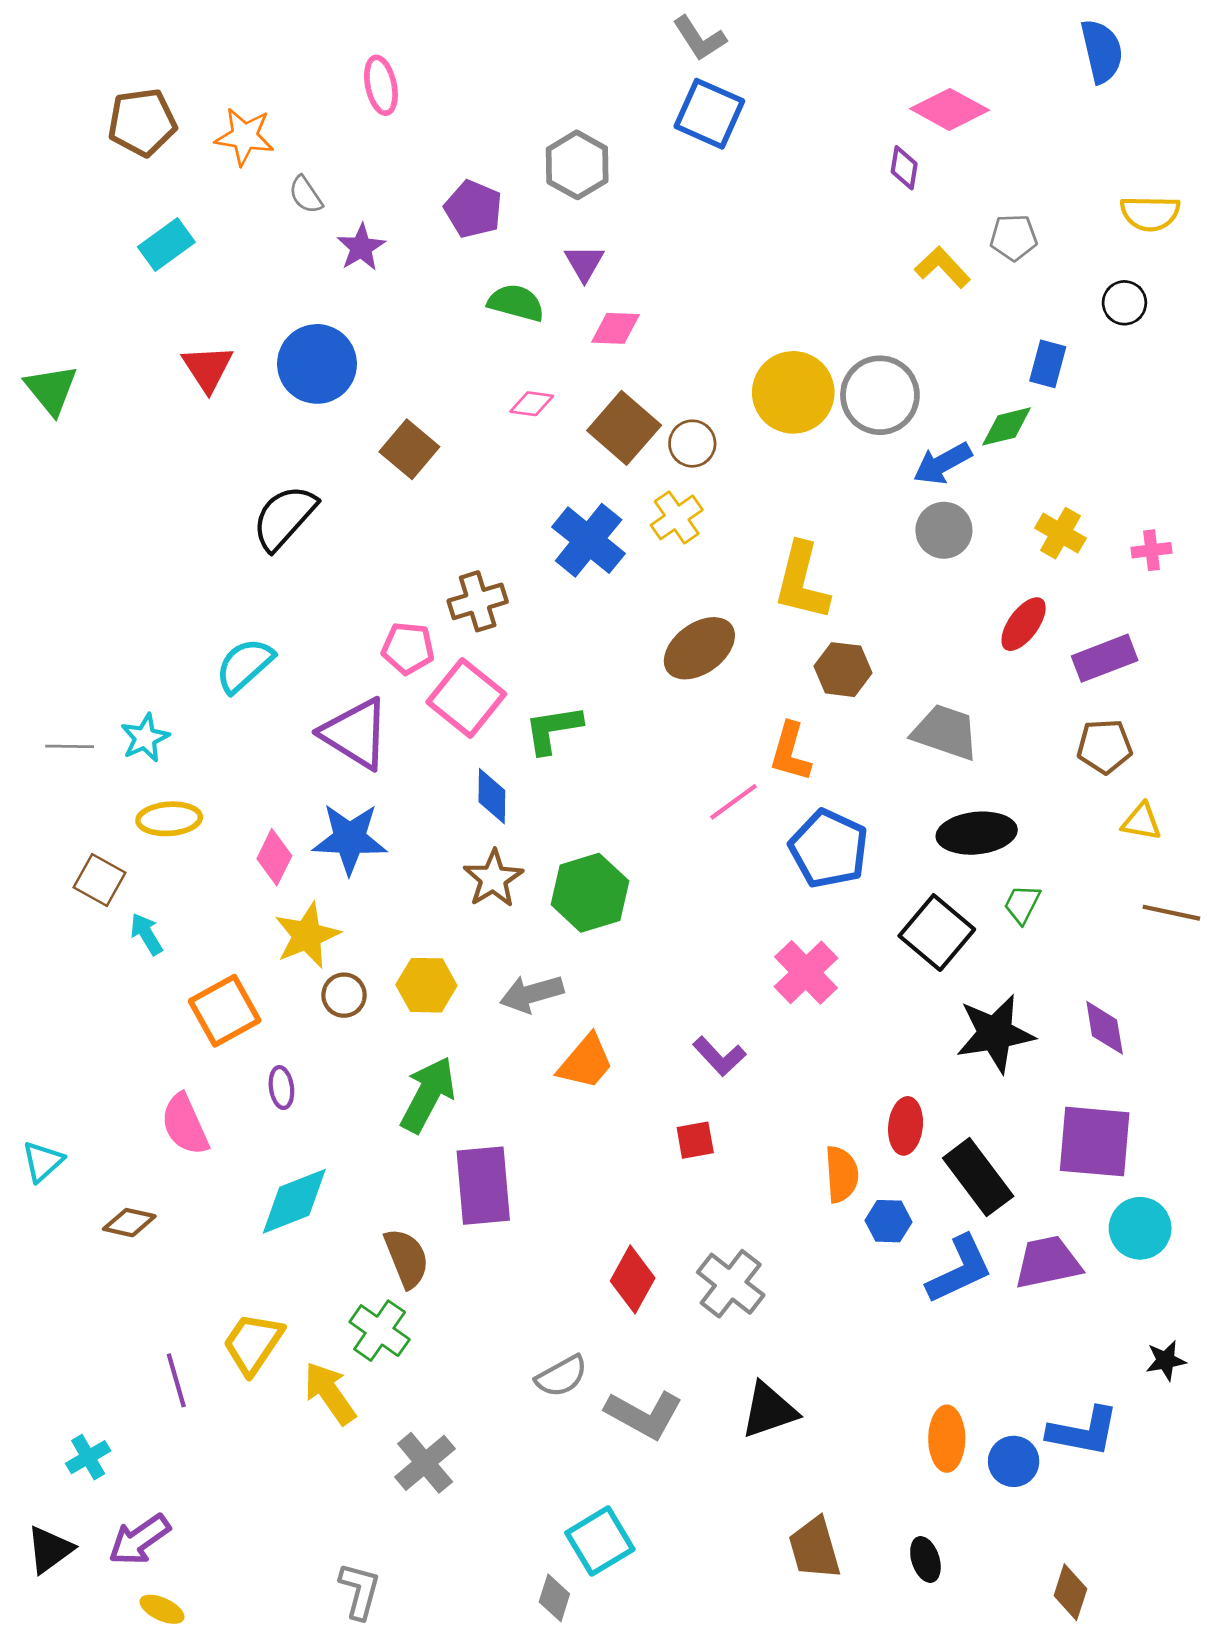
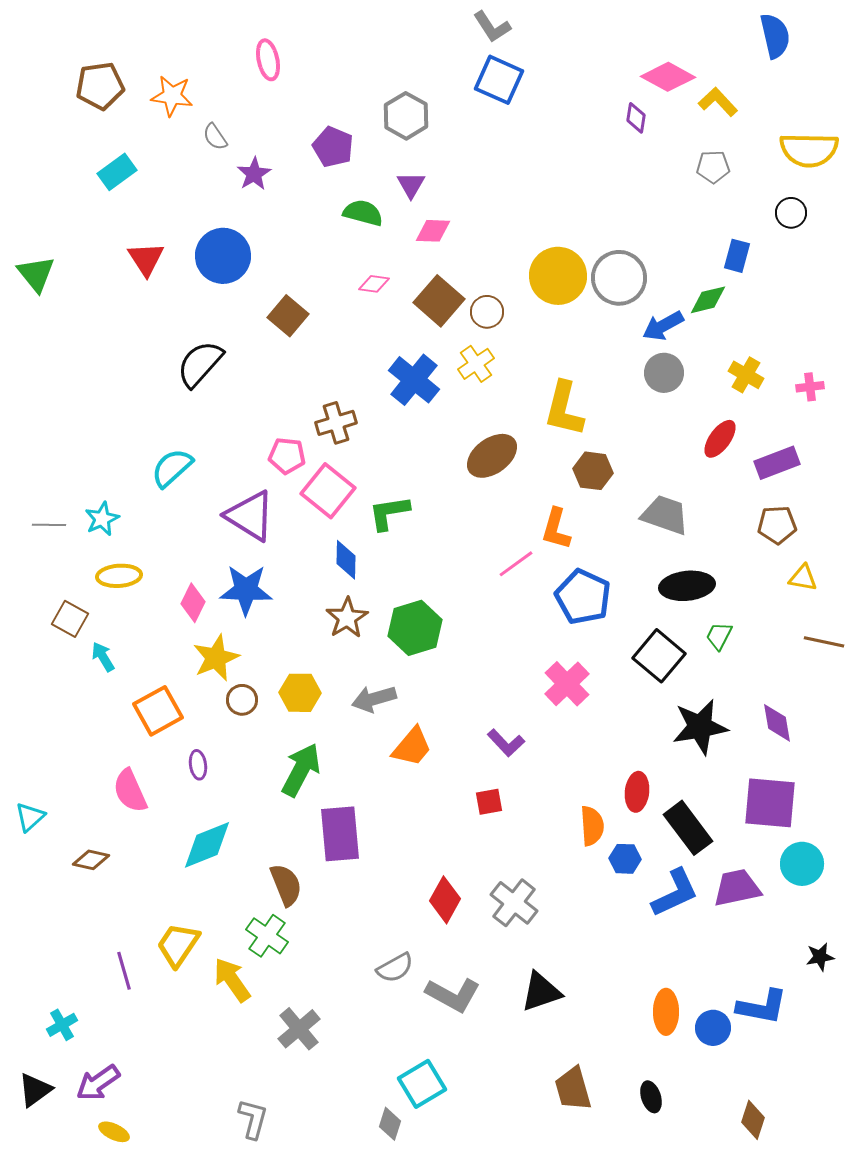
yellow semicircle: (1150, 213) -> (809, 150), size x1.4
yellow L-shape: (942, 267) -> (718, 102), moved

